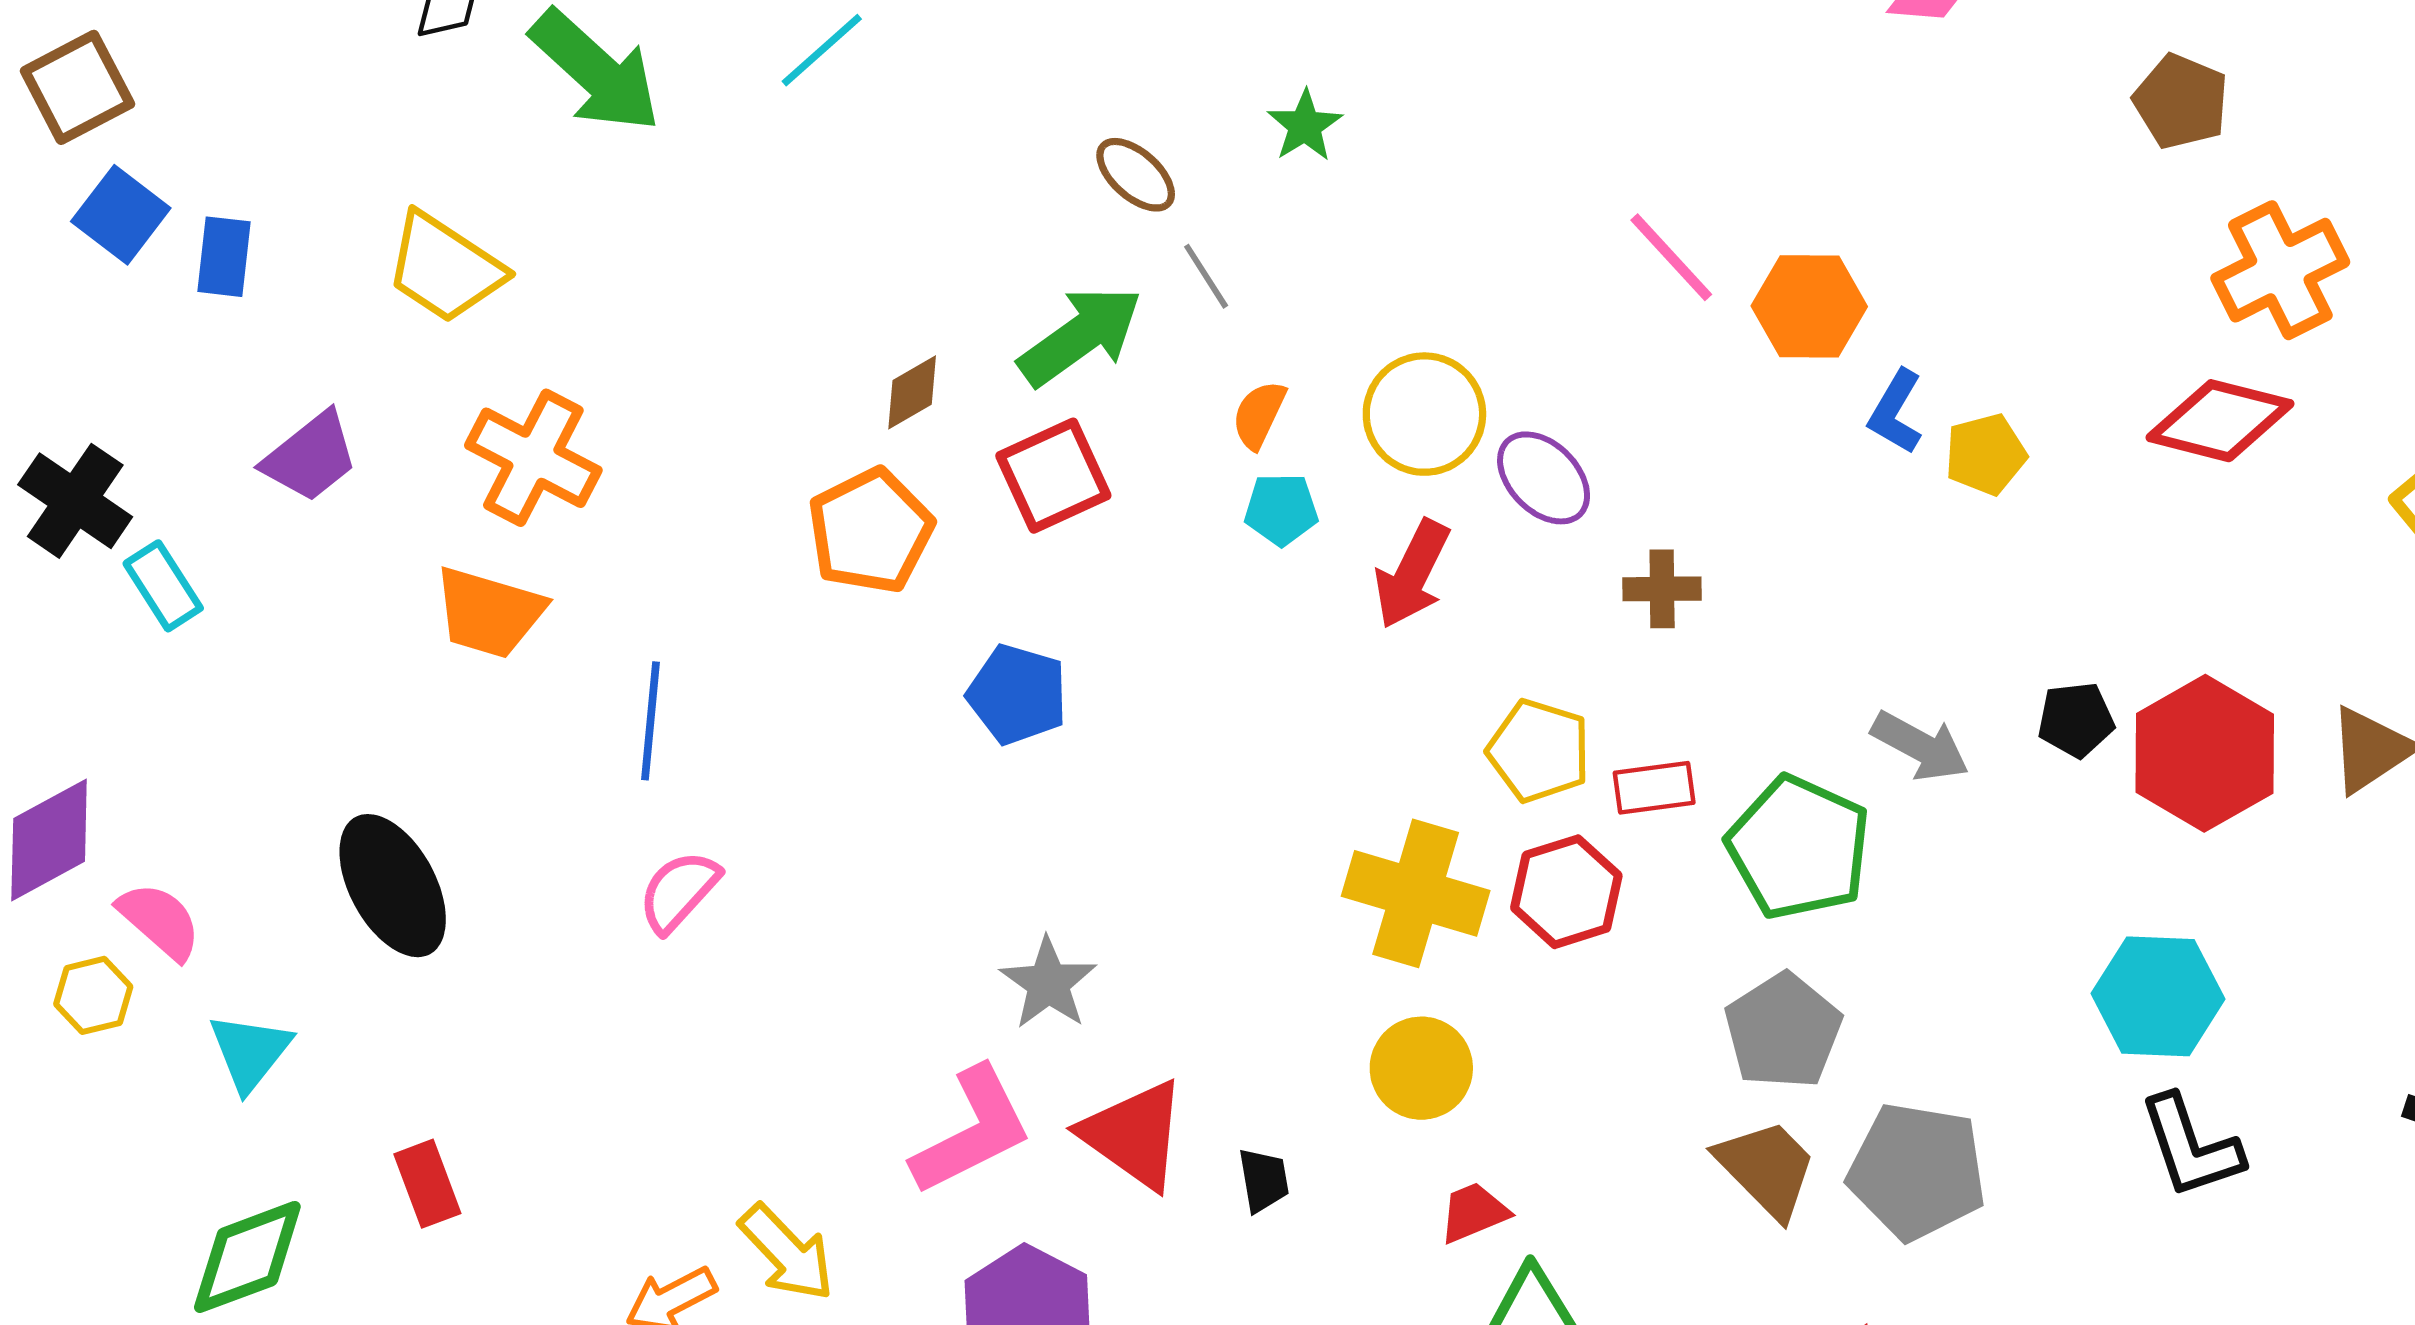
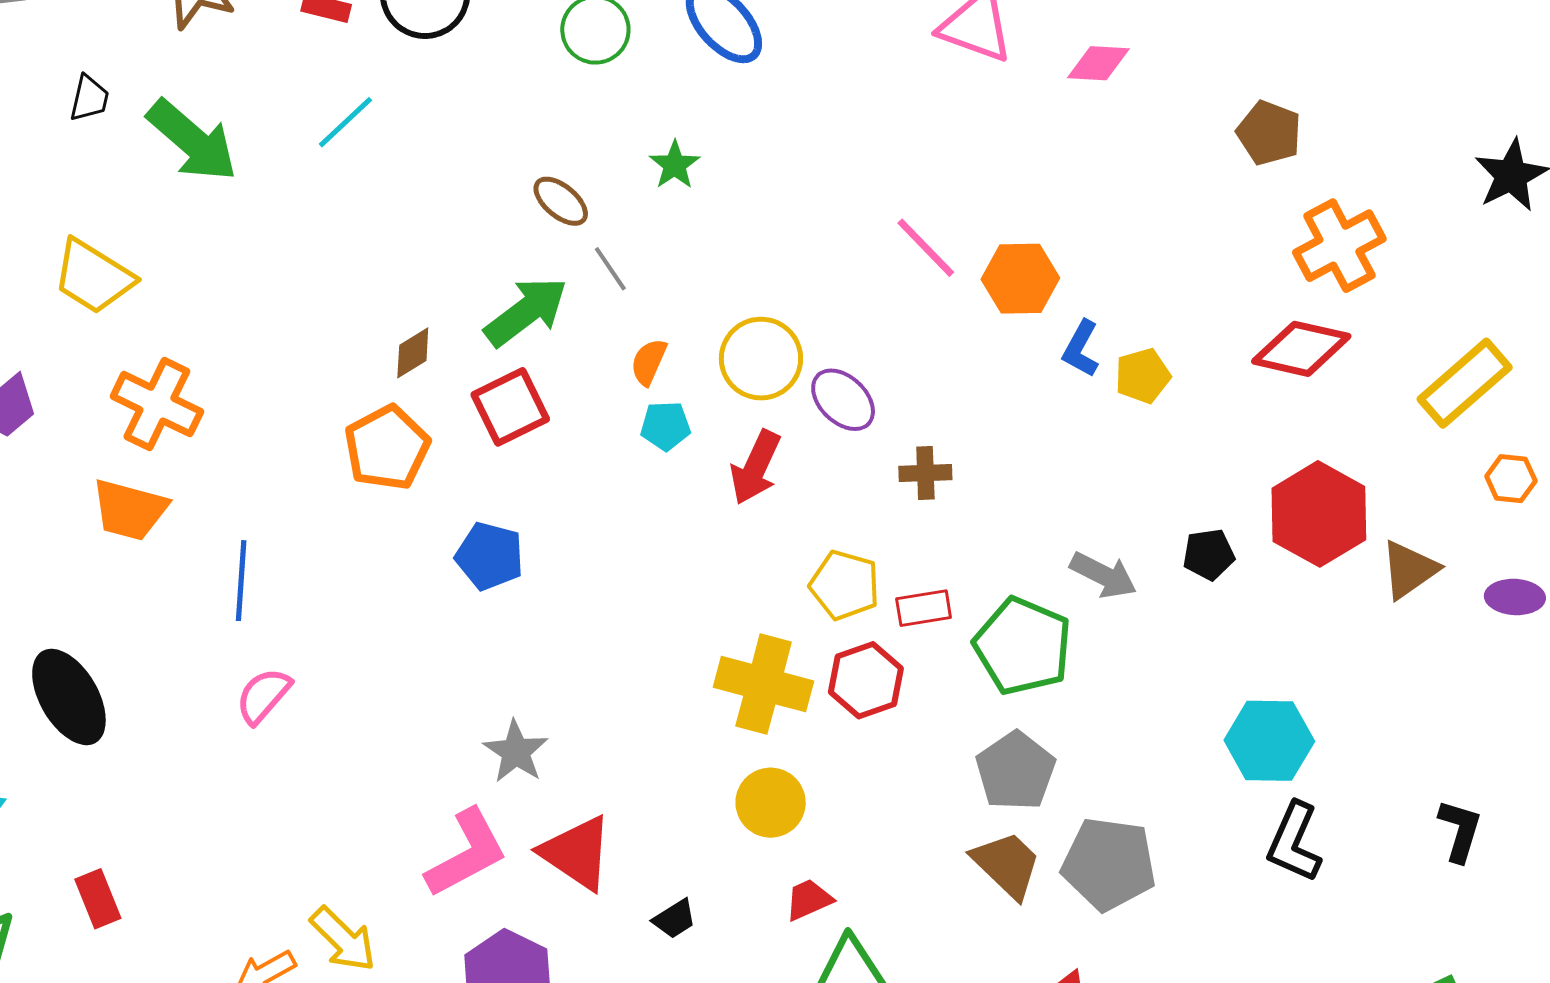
red hexagon: (2205, 753) -> (1319, 514), moved
black L-shape: (2191, 1147) -> (1294, 842), turned 44
black trapezoid: (1264, 1180) -> (675, 919), moved, turned 69

